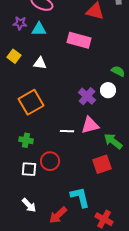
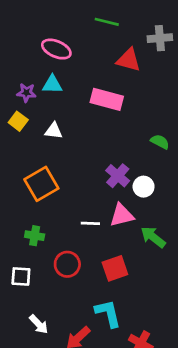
purple star: (20, 23) -> (26, 93), moved
white circle: (108, 90) -> (144, 187), moved
red square: (102, 164) -> (115, 268), moved
white square: (29, 169) -> (21, 277), moved

